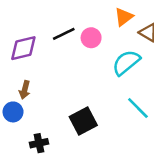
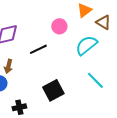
black line: (64, 34) -> (38, 49), moved

